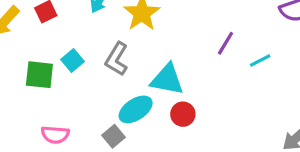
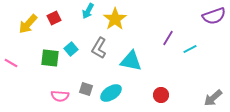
cyan ellipse: (136, 109) -> (111, 93), moved
red circle: (183, 114) -> (161, 95), moved
gray square: (114, 136) -> (86, 89), moved, turned -32

